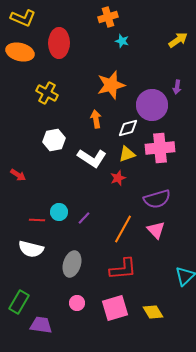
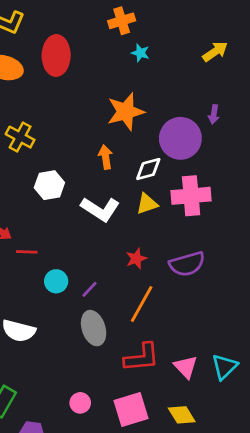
yellow cross: (47, 93) -> (20, 137), moved
red star: (118, 178) -> (136, 259), moved
red line: (37, 220) -> (27, 252), moved
pink triangle: (156, 230) -> (186, 367), moved
gray ellipse: (72, 264) -> (94, 328), moved, turned -35

